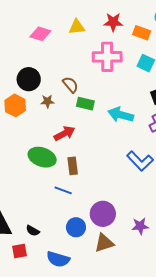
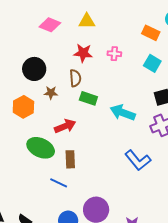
red star: (113, 22) -> (83, 53), moved
pink cross: (107, 57) -> (114, 54), size x0.5
brown semicircle: (70, 85) -> (75, 78), turned 30
orange hexagon: (15, 105) -> (23, 107), moved

